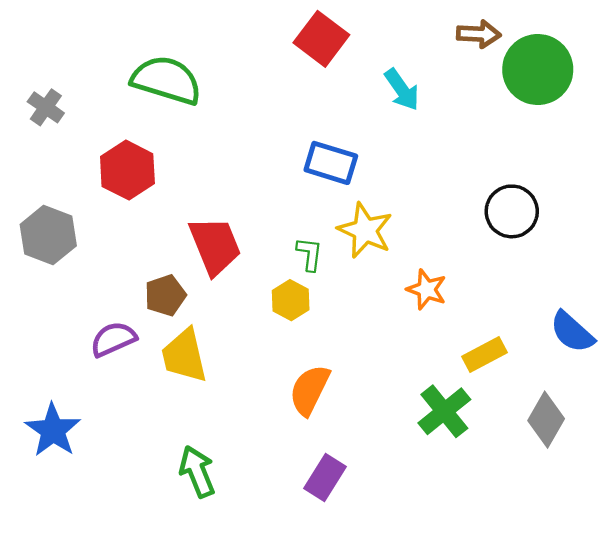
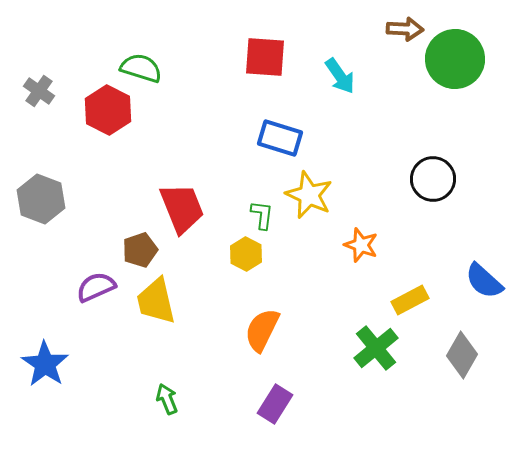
red square: (321, 39) -> (265, 57), moved, turned -33
green semicircle: (166, 80) -> (141, 68), size x0.7
red hexagon: (127, 170) -> (108, 110), moved
green arrow: (197, 472) -> (167, 399), size x0.7

